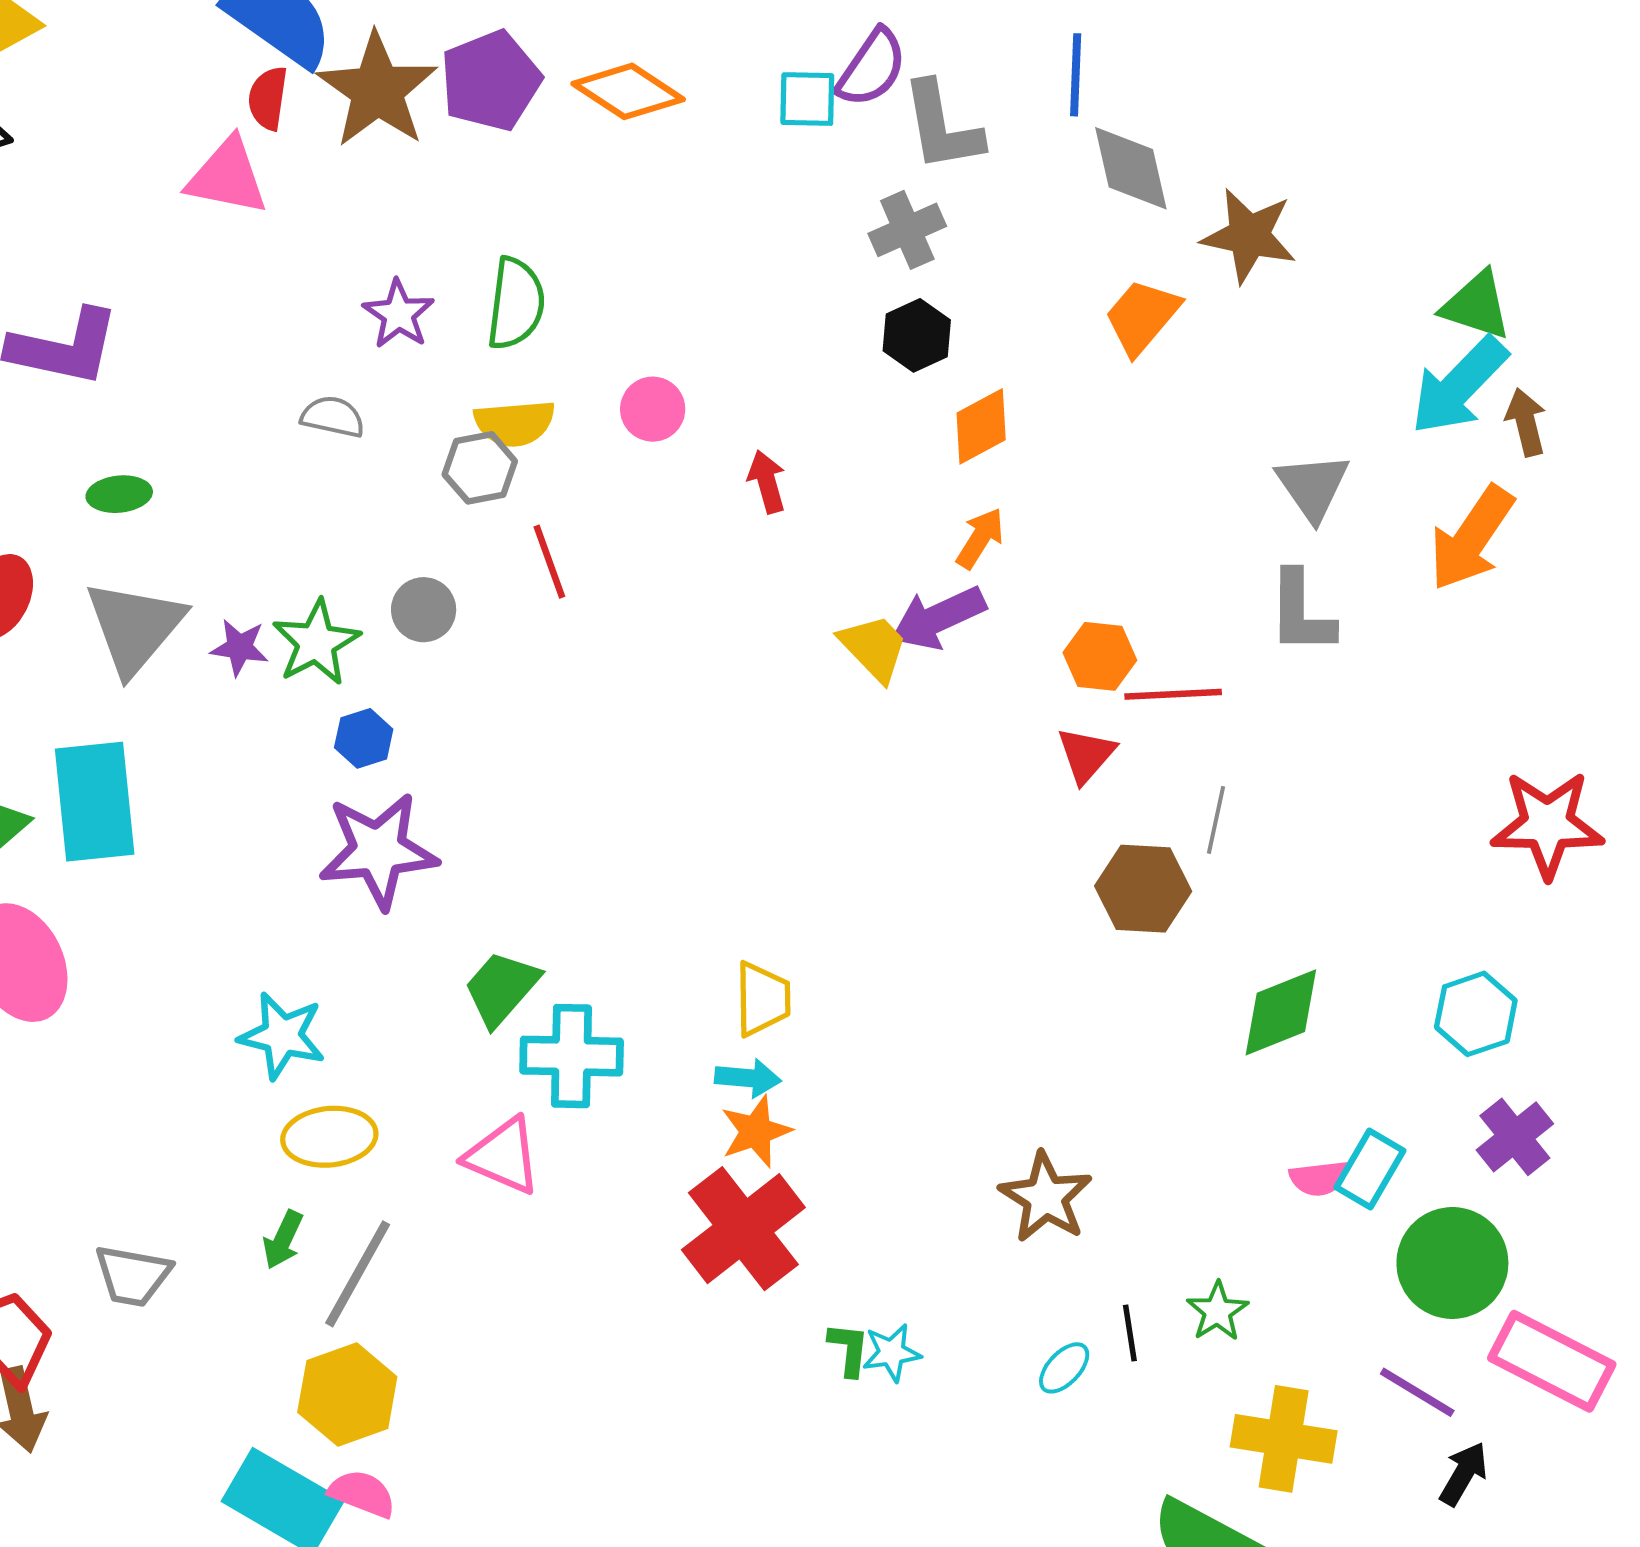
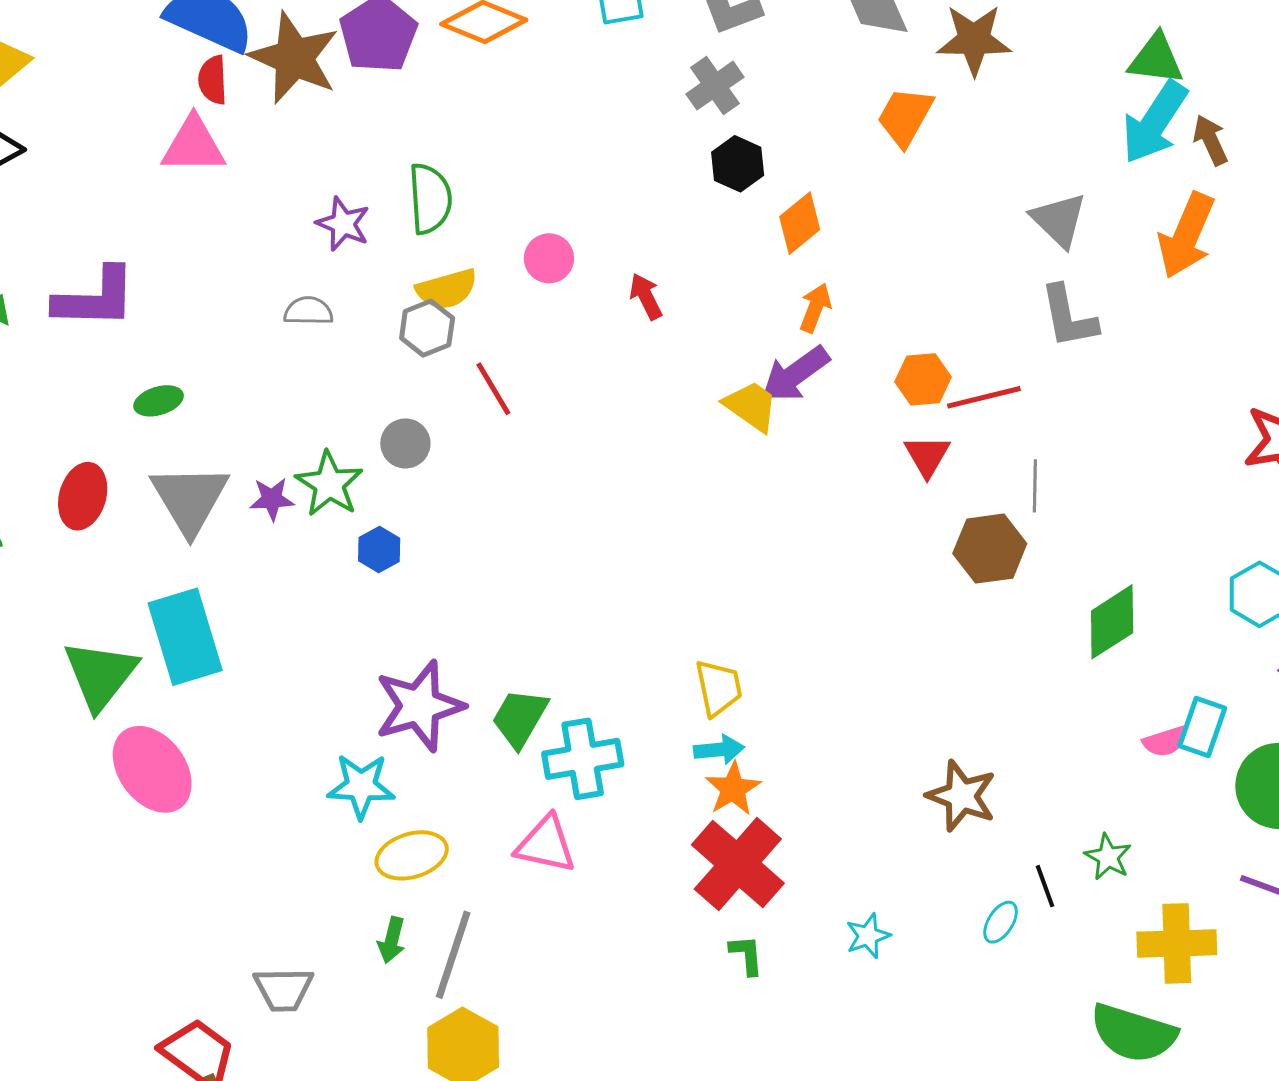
purple star: (378, 851) -> (419, 706), moved
green L-shape: (849, 1349) -> (746, 955), moved

